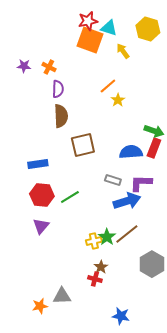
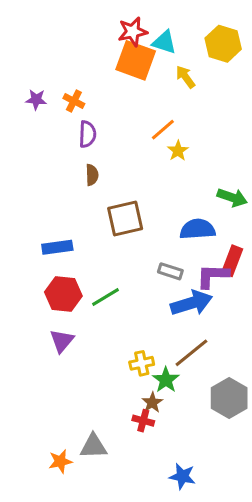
brown semicircle: (61, 116) -> (92, 175), size x0.6
red rectangle: (154, 148) -> (232, 261), moved
green star: (107, 237) -> (166, 380), moved

